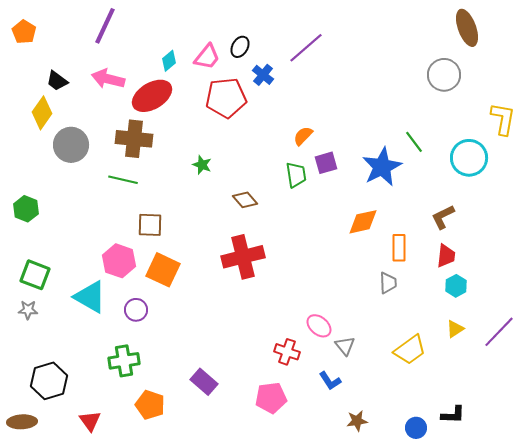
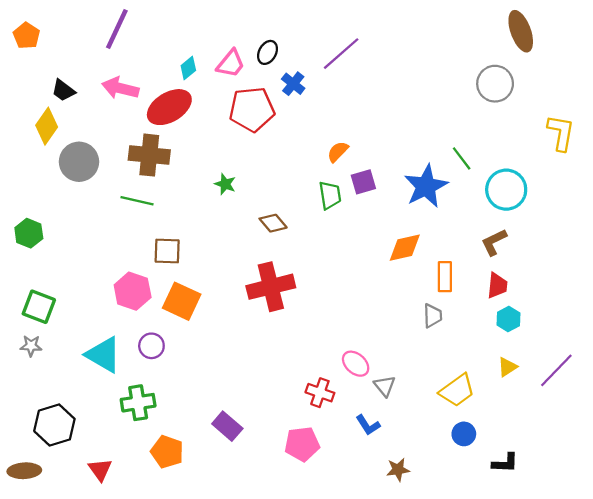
cyan circle: (469, 158) -> (506, 190), moved
cyan triangle: (90, 297) -> (104, 355), moved
blue circle: (416, 428) -> (464, 434), moved

